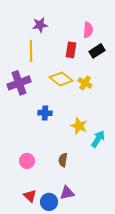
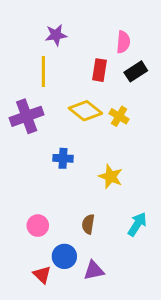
cyan arrow: (98, 139) -> (137, 224), moved
blue circle: (49, 202) -> (64, 256), moved

